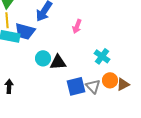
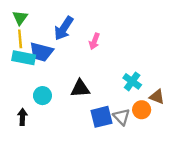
pink arrow: (77, 26) -> (94, 41), moved
cyan circle: (43, 58) -> (42, 96), moved
brown triangle: (123, 84) -> (157, 97), moved, turned 48

